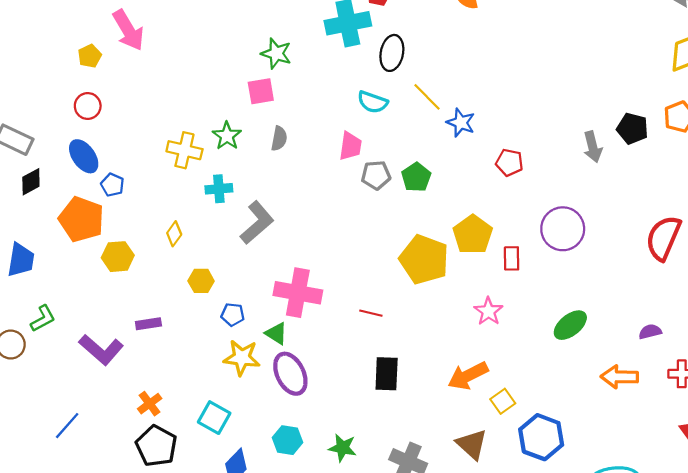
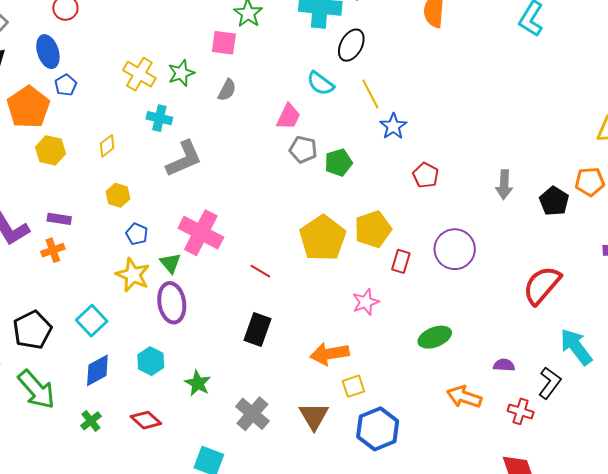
black pentagon: (632, 129) -> (554, 201), moved
orange cross: (150, 404) -> (53, 250), moved

